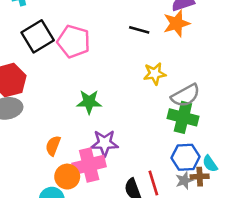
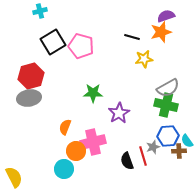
yellow star: (155, 74) -> (144, 59), moved
purple star: (104, 143) -> (119, 113), moved, turned -30
gray star: (184, 180) -> (153, 147), moved

